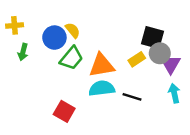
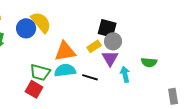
yellow semicircle: (73, 30) -> (41, 22), size x1.6
green trapezoid: (71, 58) -> (40, 72), moved, turned 65
purple triangle: (171, 64) -> (110, 58), moved

